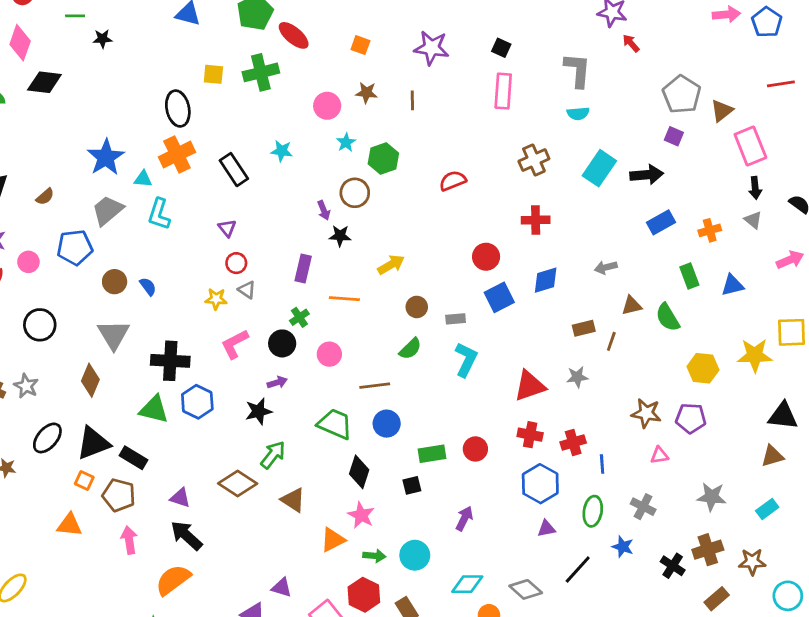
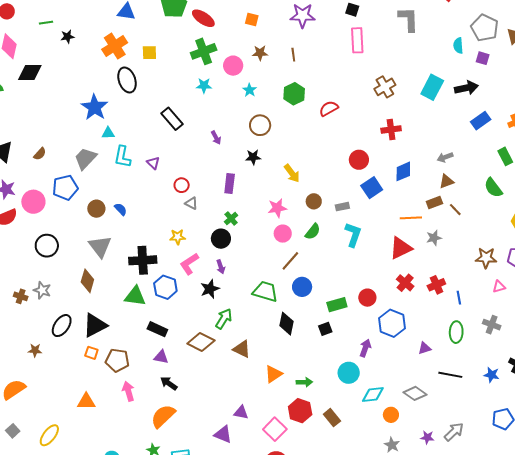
green cross: (261, 72) -> (204, 51), moved
cyan semicircle: (578, 113) -> (458, 46), moved, turned 98
cyan star: (282, 151) -> (204, 86), moved
orange cross: (177, 155) -> (115, 46), moved
blue star: (106, 157) -> (95, 107), moved
green hexagon: (383, 158) -> (294, 94), moved
purple arrow: (324, 210) -> (216, 138), moved
purple triangle: (227, 228) -> (153, 163), moved
pink circle: (28, 262) -> (33, 202), size x1.5
yellow arrow: (391, 265) -> (292, 173), turned 90
yellow star: (216, 299) -> (178, 237), moved
orange line: (344, 299) -> (411, 218), moved
brown triangle: (632, 306) -> (446, 181), moved
brown line: (611, 341) -> (455, 210), turned -56
pink L-shape: (235, 344) -> (189, 264), moved
pink circle: (329, 354) -> (283, 234), moved
purple arrow: (277, 382) -> (221, 267), turned 96
brown line: (375, 386) -> (290, 261), turned -35
red cross: (530, 435) -> (405, 283), turned 36
black rectangle: (133, 458) -> (157, 329), moved
blue hexagon: (540, 484) -> (392, 323), moved
pink star: (361, 515) -> (277, 208), moved, turned -30
orange triangle: (69, 525) -> (86, 402), moved
black arrow: (186, 535) -> (169, 383), size x0.7
blue star: (623, 547) -> (492, 375), moved
cyan circle: (415, 555) -> (349, 373), moved
black line: (578, 570) -> (450, 375), turned 65

